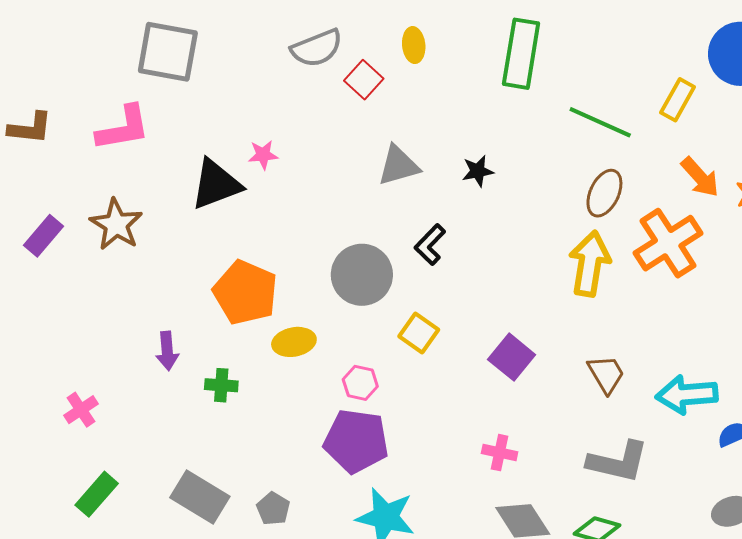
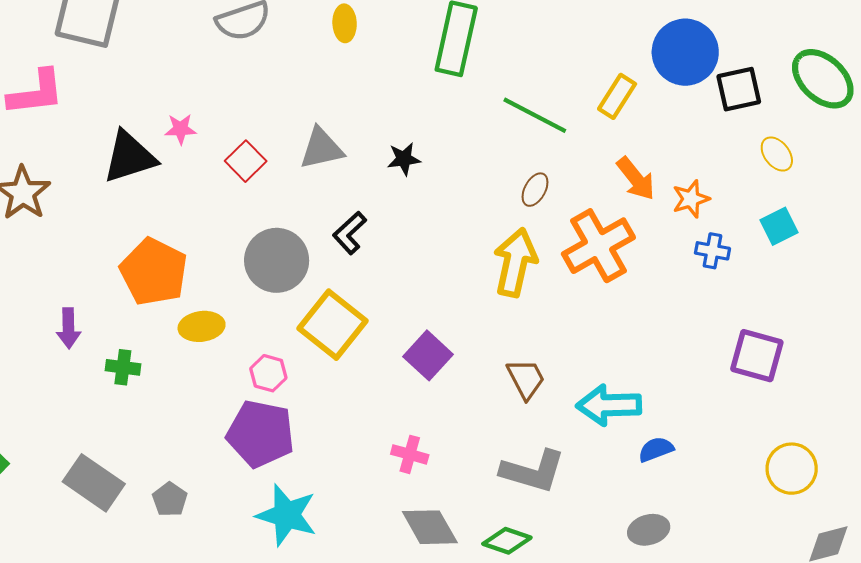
red square: (364, 80) -> (246, 161), moved
brown ellipse: (604, 193) -> (535, 190), size x0.7
yellow square: (419, 333) -> (332, 325), size x1.6

